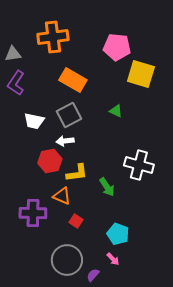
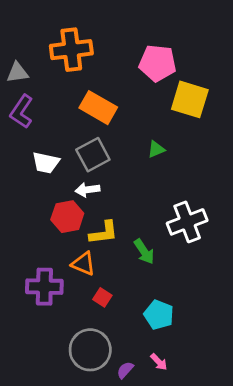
green triangle: (116, 111) -> (156, 149), turned -48
white cross: (139, 165) -> (187, 222), turned -36
pink arrow: (113, 259) -> (159, 362), moved

